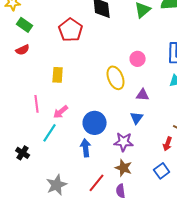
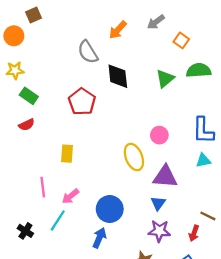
purple triangle: (143, 95) -> (165, 177), size x1.6
purple star: (124, 142) -> (159, 231), moved
blue arrow: (86, 148) -> (99, 238), turned 30
black cross: (23, 153) -> (25, 231), moved

